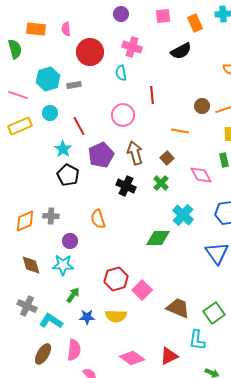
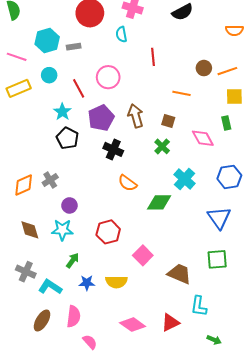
pink circle: (123, 115) -> (108, 77), moved
brown square: (167, 158) -> (168, 121), turned -32
black cross: (126, 186) -> (113, 149), moved
gray cross: (51, 216) -> (50, 180), turned -35
orange semicircle: (98, 219) -> (128, 183), moved, turned -36
red hexagon: (116, 279) -> (108, 232), moved
green square: (214, 313) -> (217, 259), moved, turned 30

